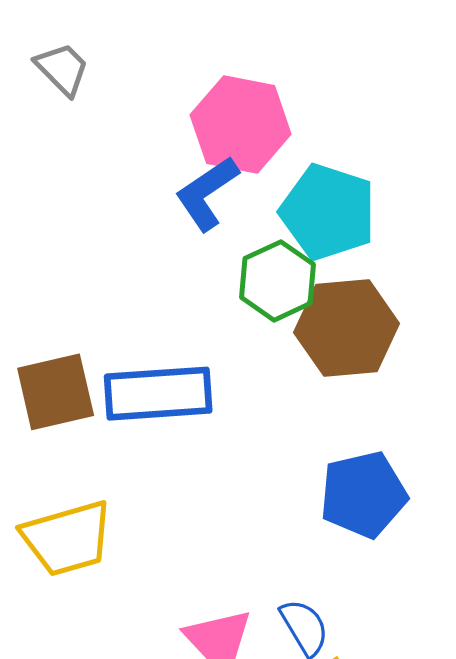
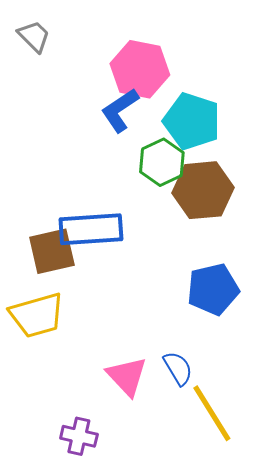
brown square: (56, 392) -> (52, 251), moved

